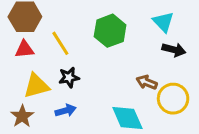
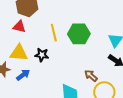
yellow line: (60, 43) -> (54, 33), moved
blue arrow: (66, 110) -> (23, 75), moved, turned -40

